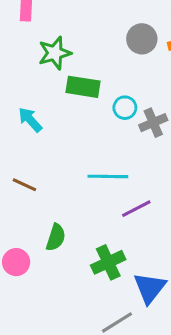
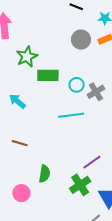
cyan line: (108, 176) -> (71, 115), moved
purple line: (136, 209) -> (92, 162), moved

